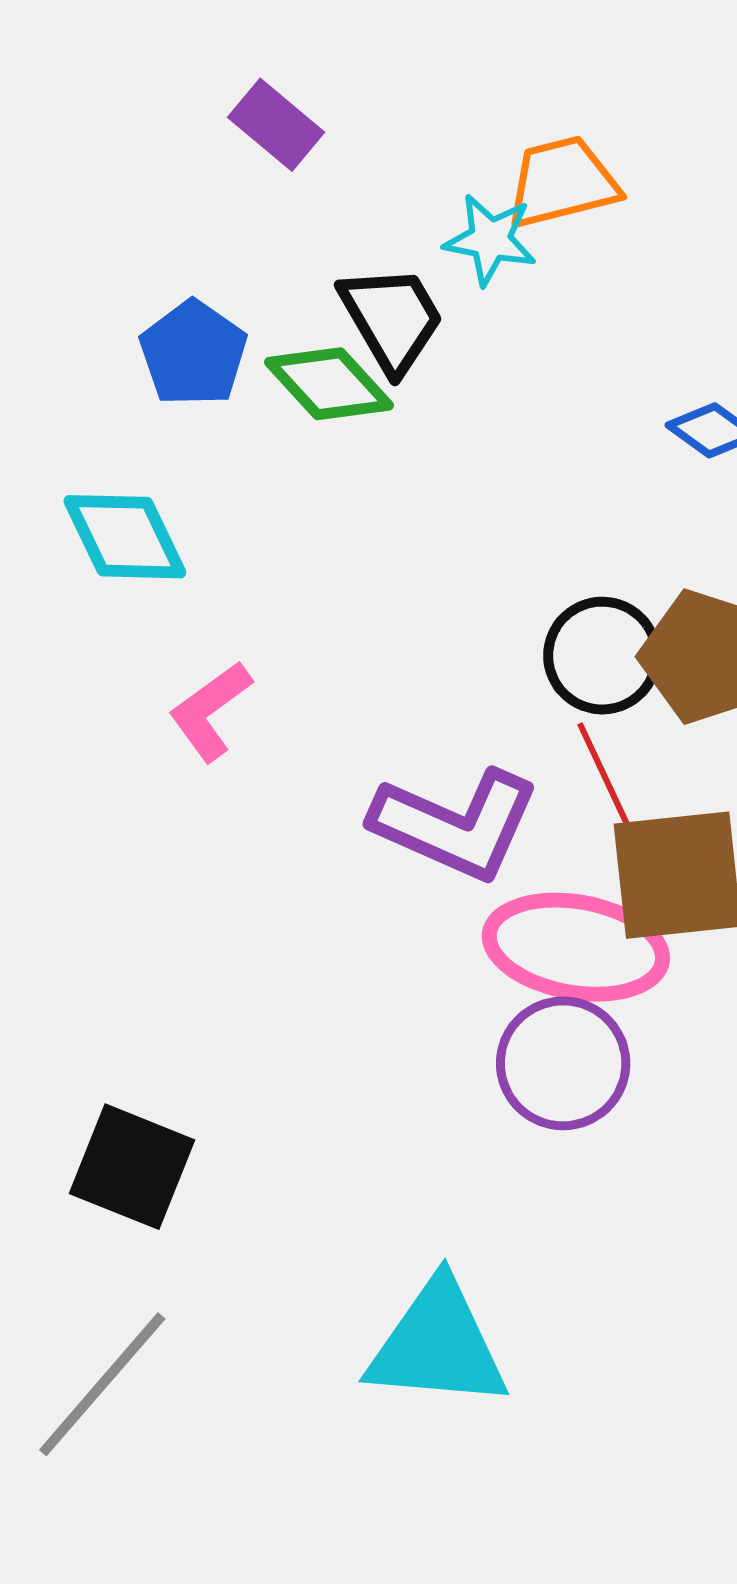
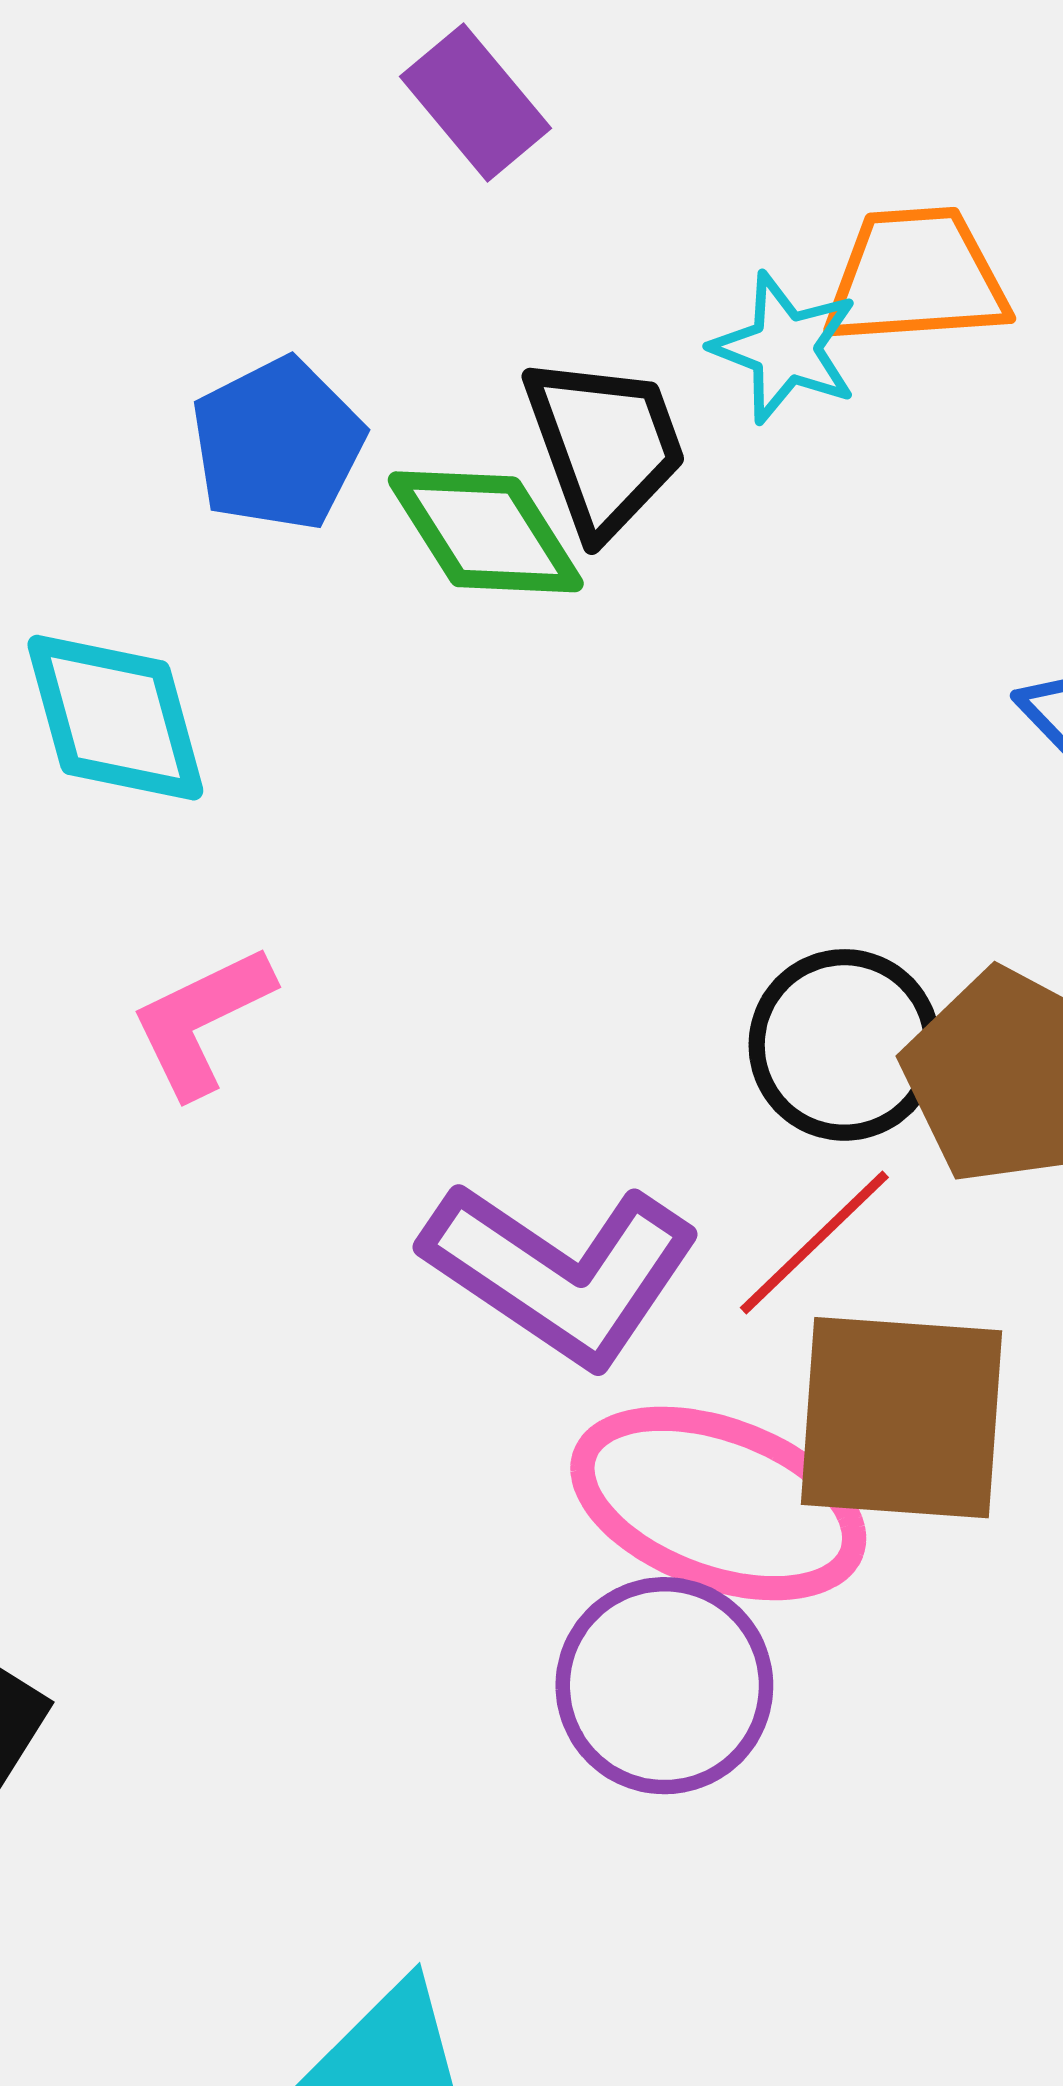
red line: (606, 779) -> (814, 1242), turned 61

